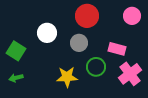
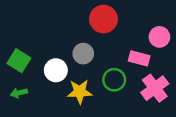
pink circle: (132, 16) -> (159, 37), moved
white circle: (47, 33) -> (56, 70), moved
gray circle: (79, 43) -> (83, 54), moved

